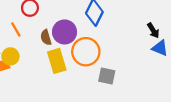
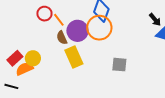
orange line: (16, 30) -> (59, 20), moved
orange circle: (86, 52) -> (99, 28), moved

